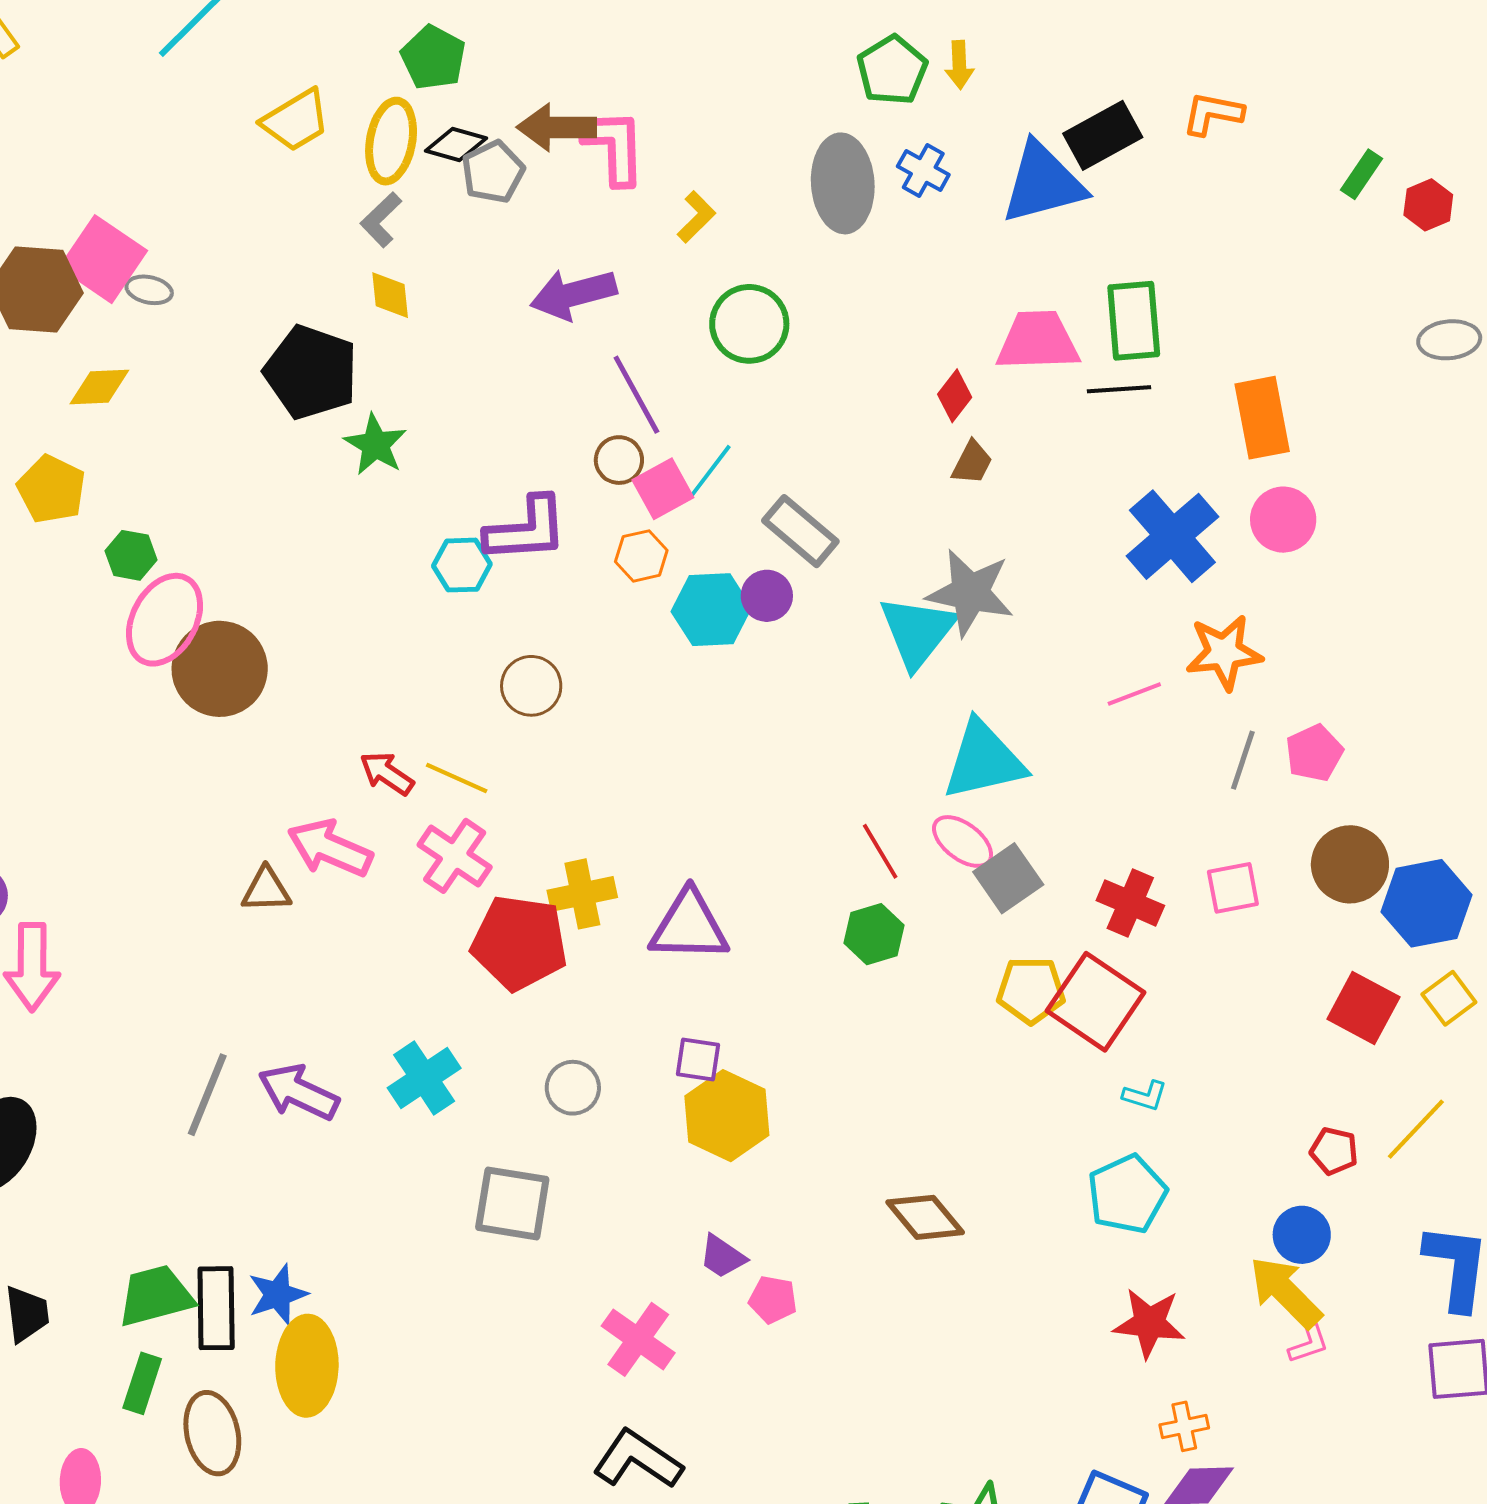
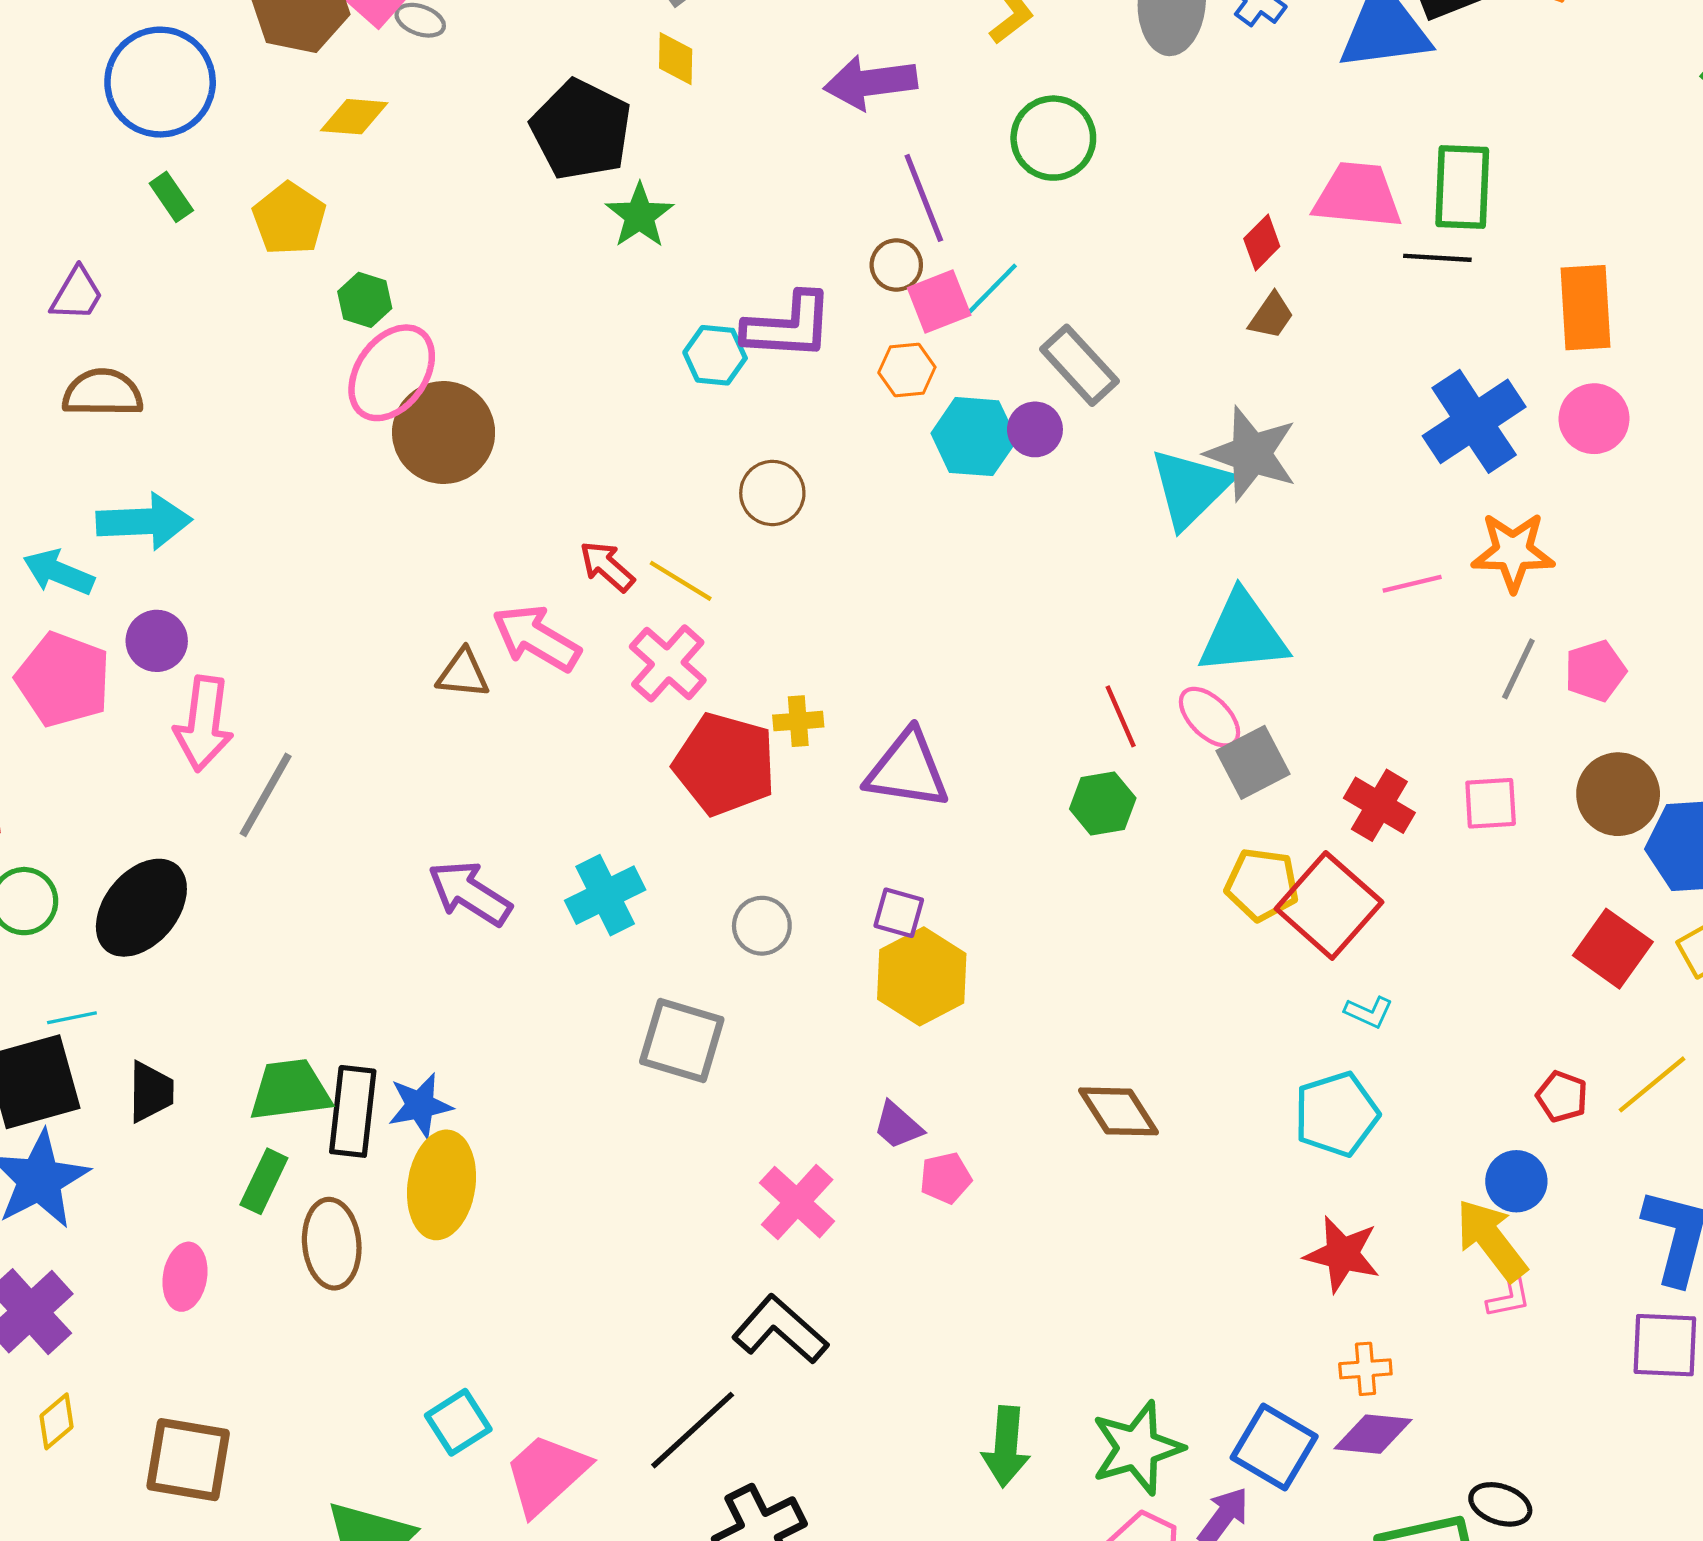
yellow cross: (582, 894) -> (798, 721), size x0.7
gray line: (207, 1095) -> (266, 795), moved
pink pentagon: (773, 1300) -> (946, 1178), turned -30

